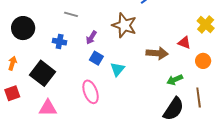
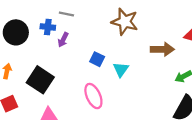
purple arrow: (91, 38) -> (63, 40), moved
blue cross: (60, 42) -> (48, 27), moved

